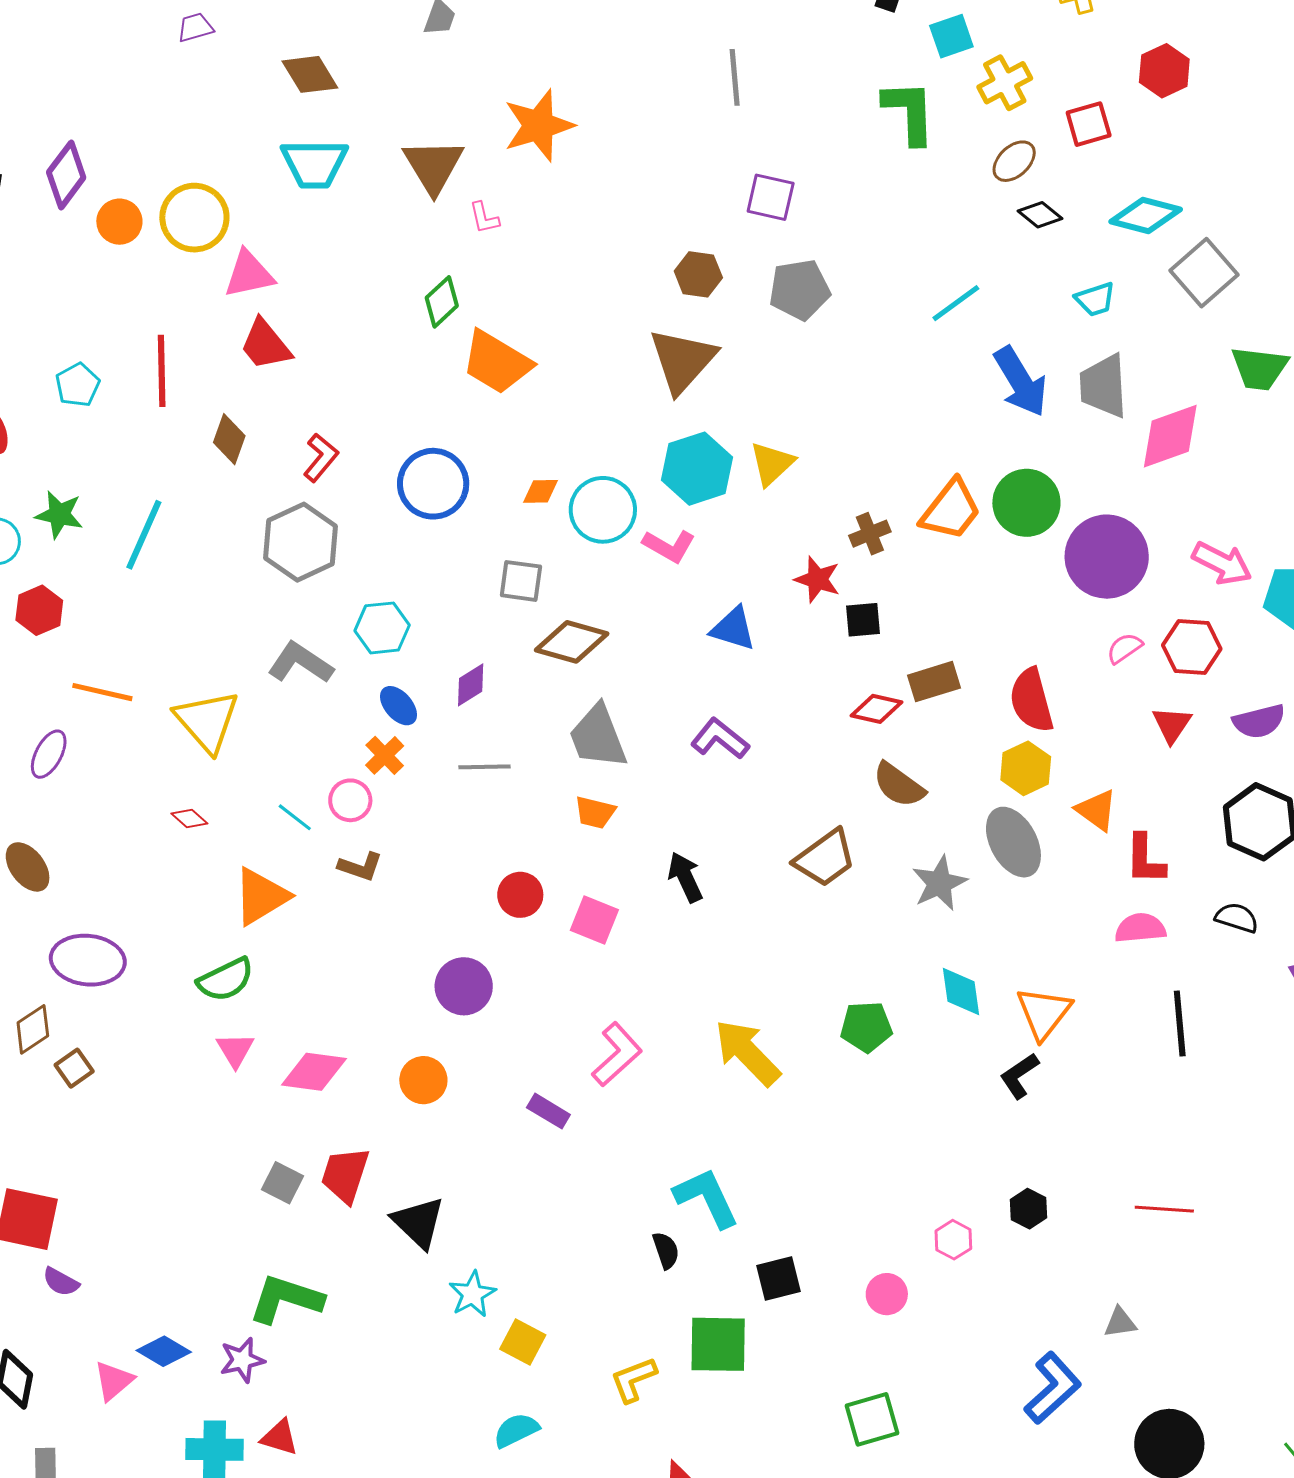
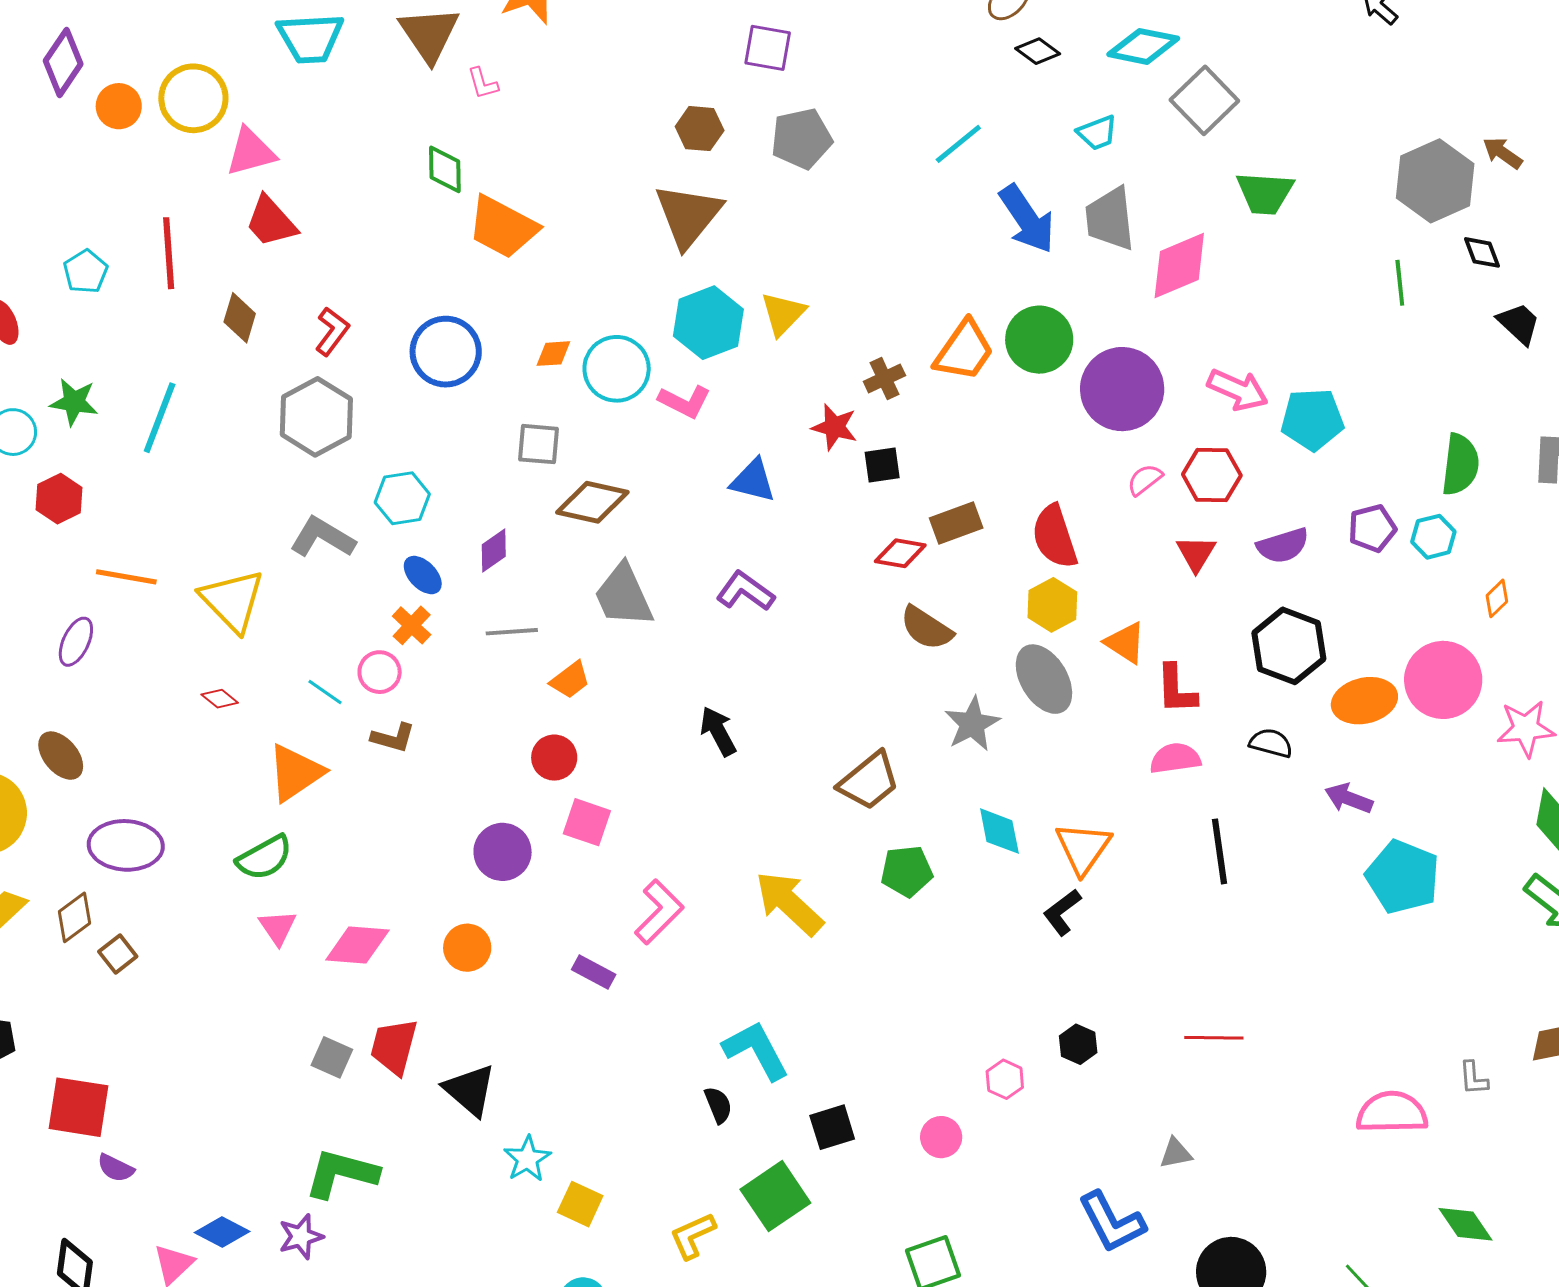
green diamond: (442, 302) -> (445, 169), turned -45
orange trapezoid: (595, 812) -> (570, 680), moved, turned -48
brown trapezoid: (825, 858) -> (869, 781), moved
pink square: (594, 920) -> (587, 822), moved
green square: (718, 1344) -> (775, 1196), turned -32
blue L-shape: (1053, 1388) -> (1112, 1222), turned 108

